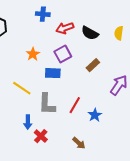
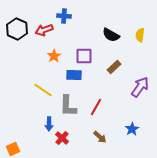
red arrow: (65, 28) -> (44, 30), moved
purple square: (63, 54) -> (84, 56), turned 30
blue star: (95, 115) -> (132, 129), moved
brown arrow: (79, 143) -> (100, 137), moved

